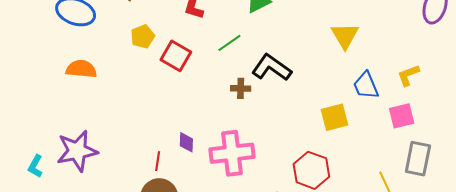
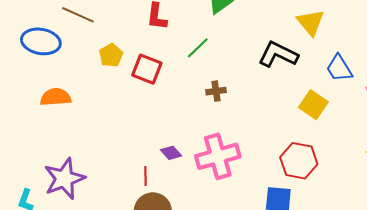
black L-shape: (272, 68) -> (278, 54), moved
yellow square: (335, 117) -> (313, 105), turned -32
purple diamond: (186, 142) -> (171, 153), turned -35

